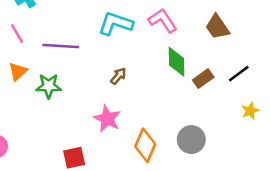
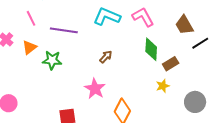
black line: (239, 74) -> (200, 43), moved
yellow star: (250, 111) -> (163, 86), moved
gray circle: (191, 140) -> (195, 102), moved

